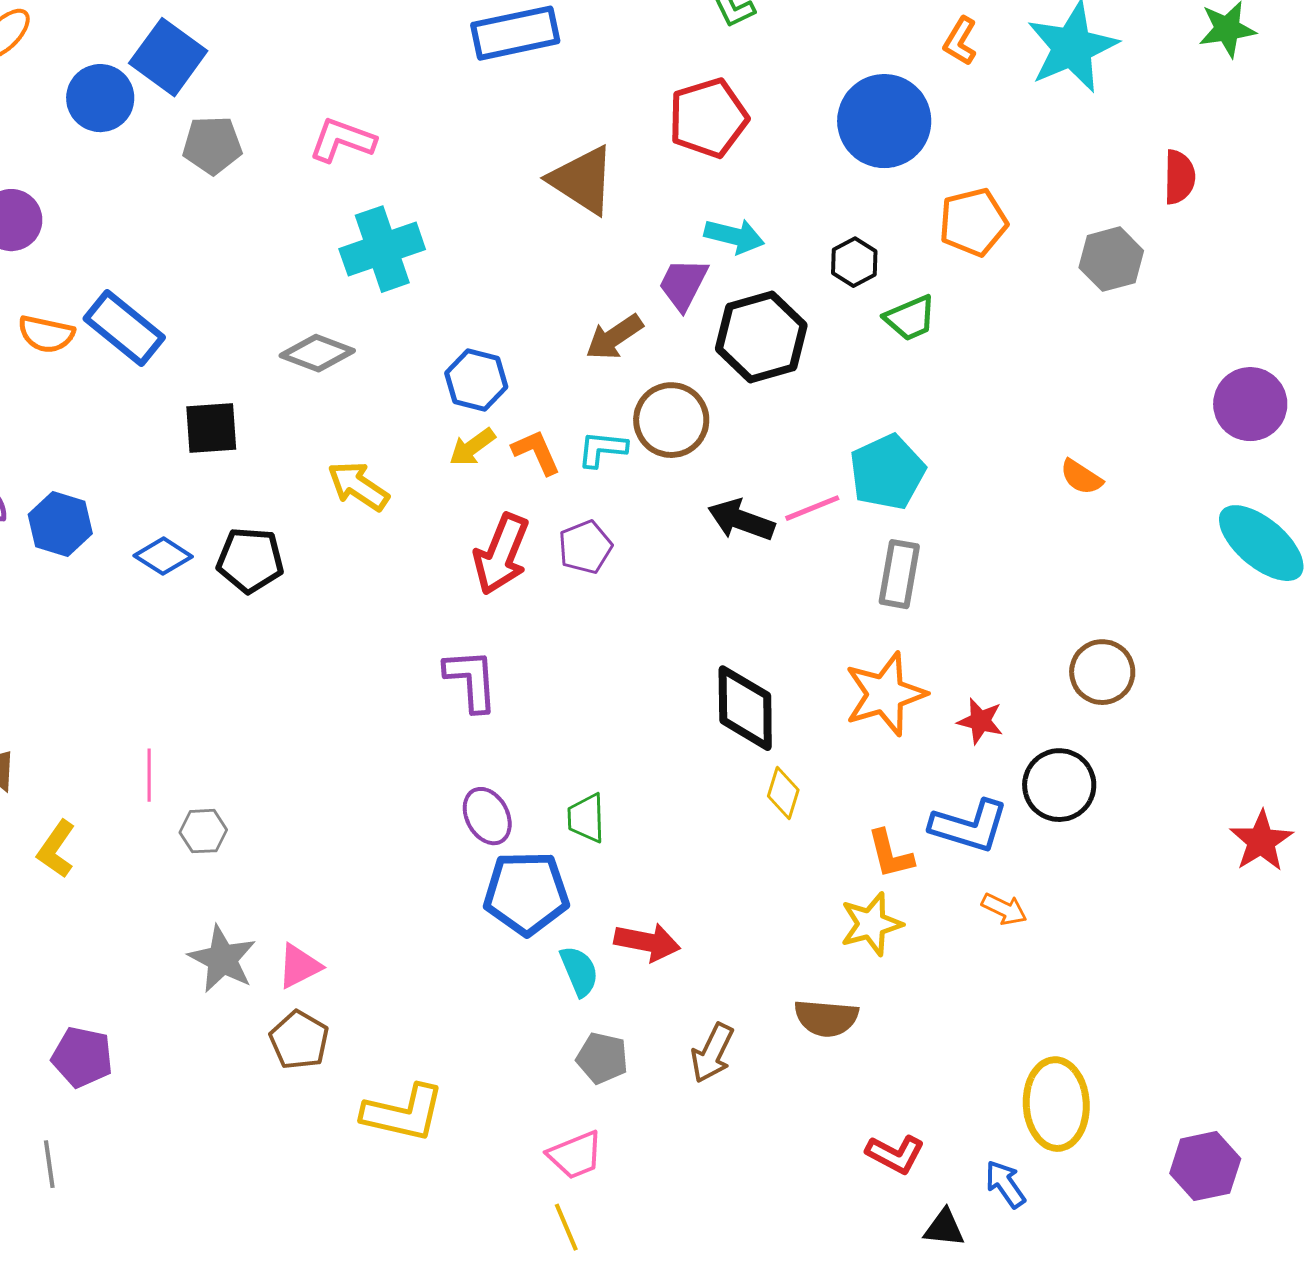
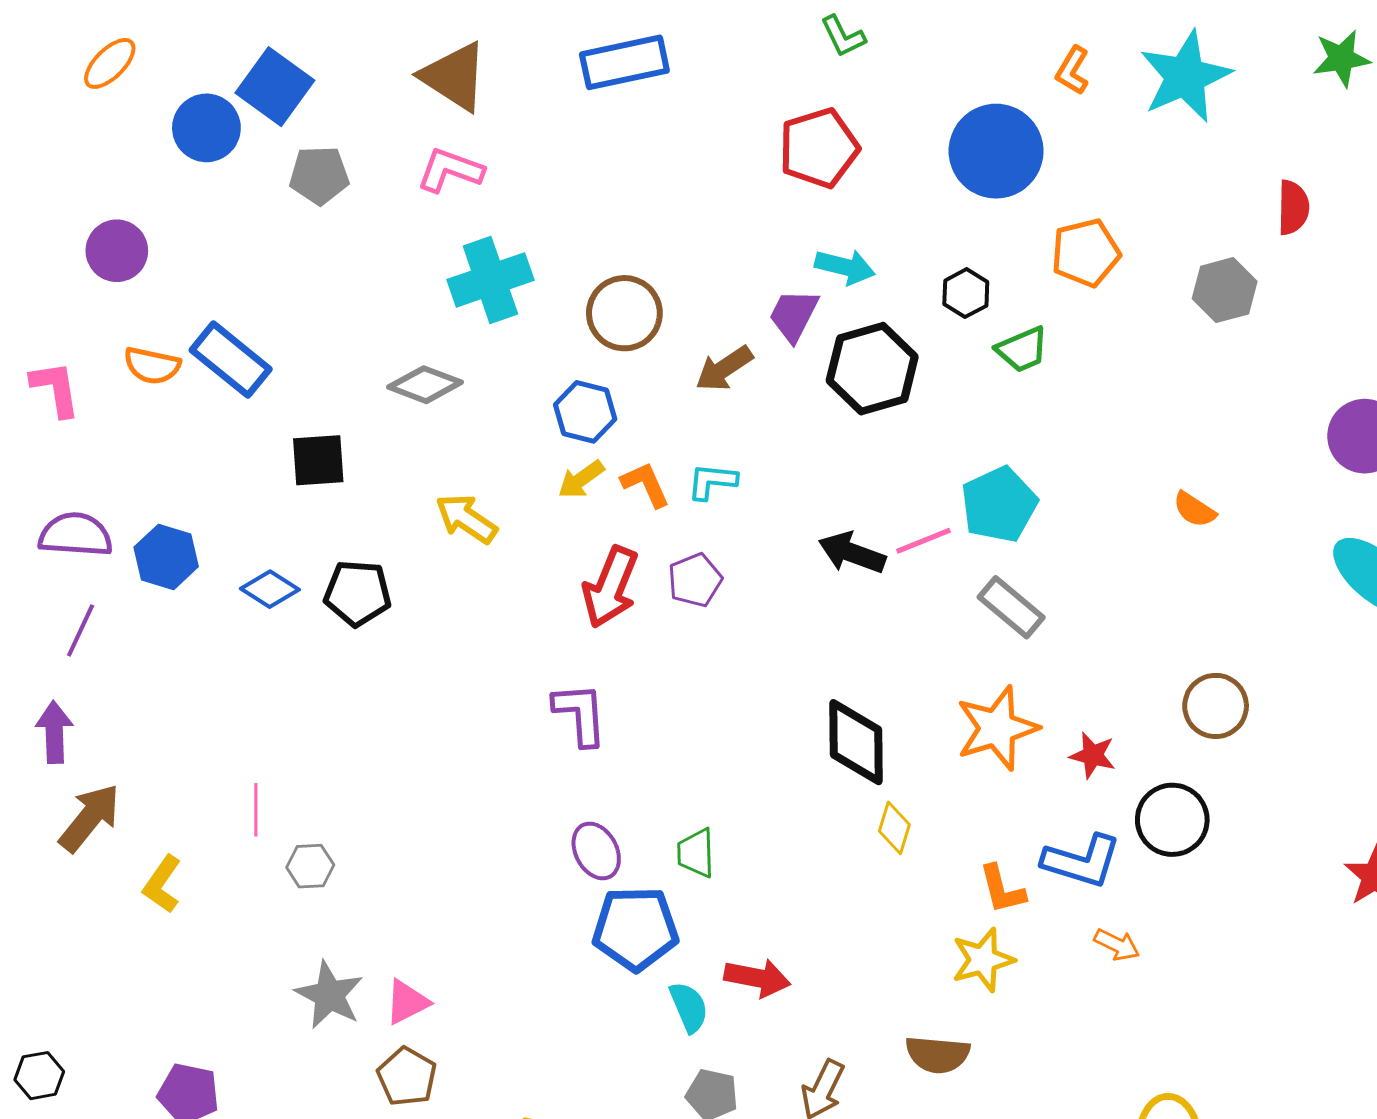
brown triangle: (582, 180) -> (454, 77), moved
brown circle: (671, 420) -> (624, 313), moved
gray rectangle: (899, 574) -> (1011, 607), turned -60

